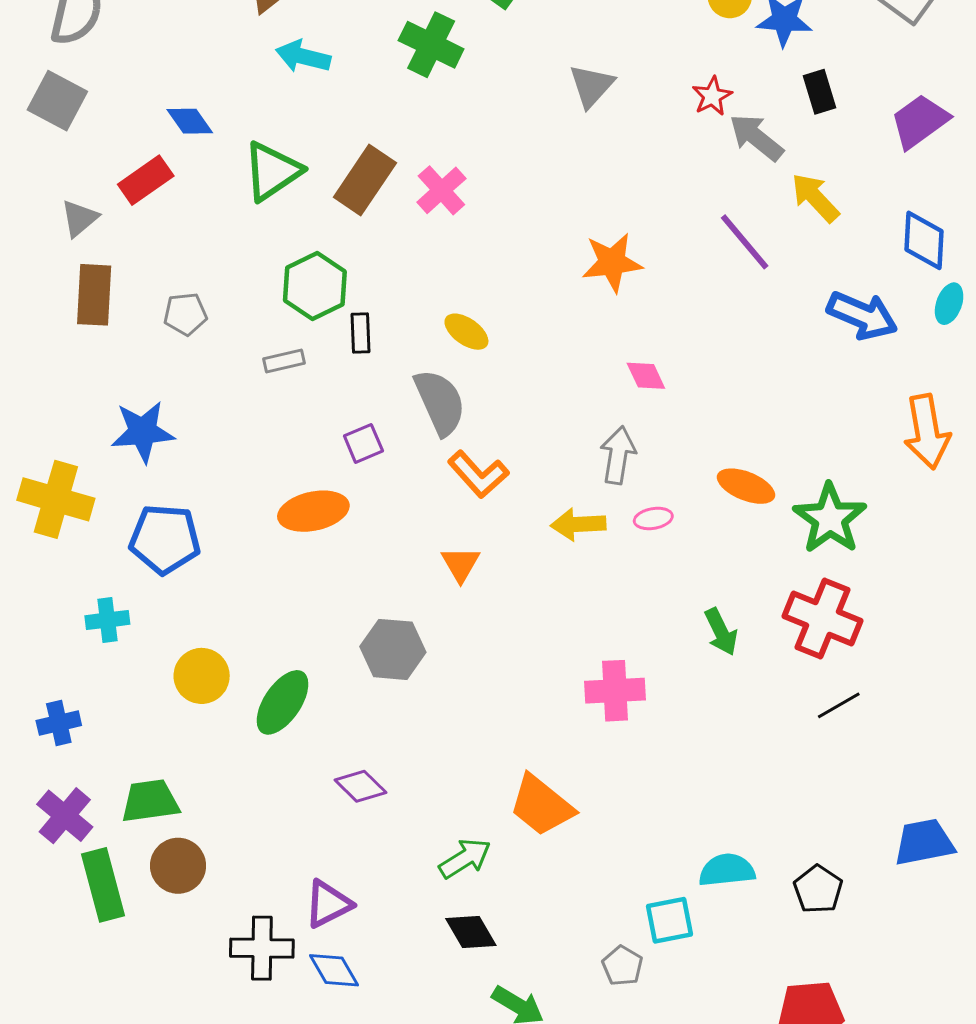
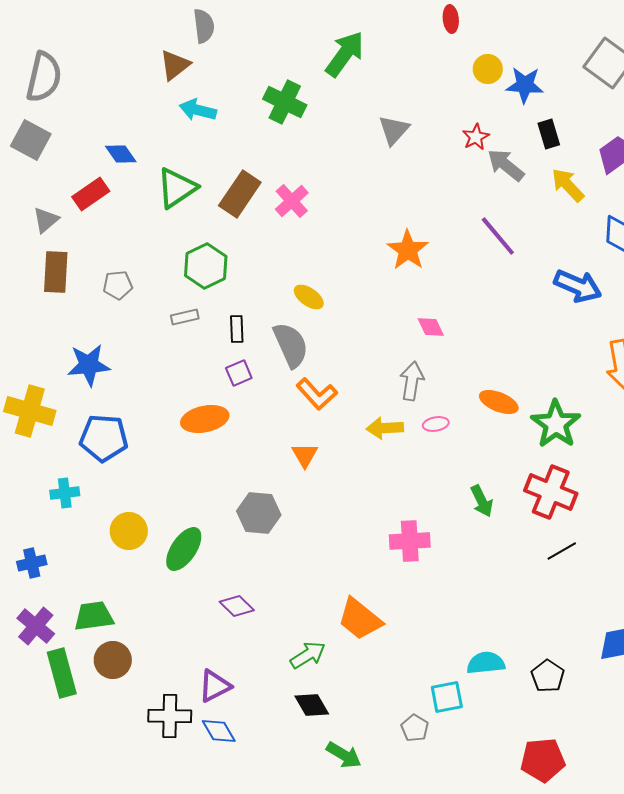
yellow arrow: (815, 198) -> (568, 185), moved
orange star: (612, 262) -> (408, 250), turned -30
black rectangle: (360, 333) -> (237, 329), moved

